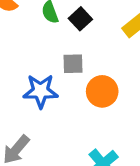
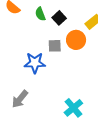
orange circle: (102, 91) -> (76, 40), moved

